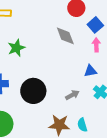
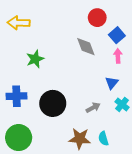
blue triangle: (90, 71) -> (112, 83), turned -40

